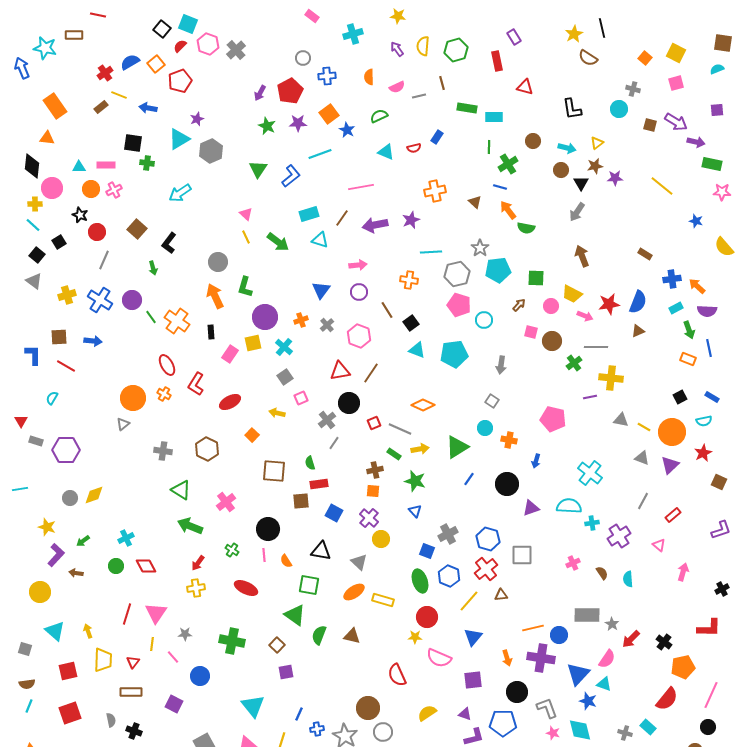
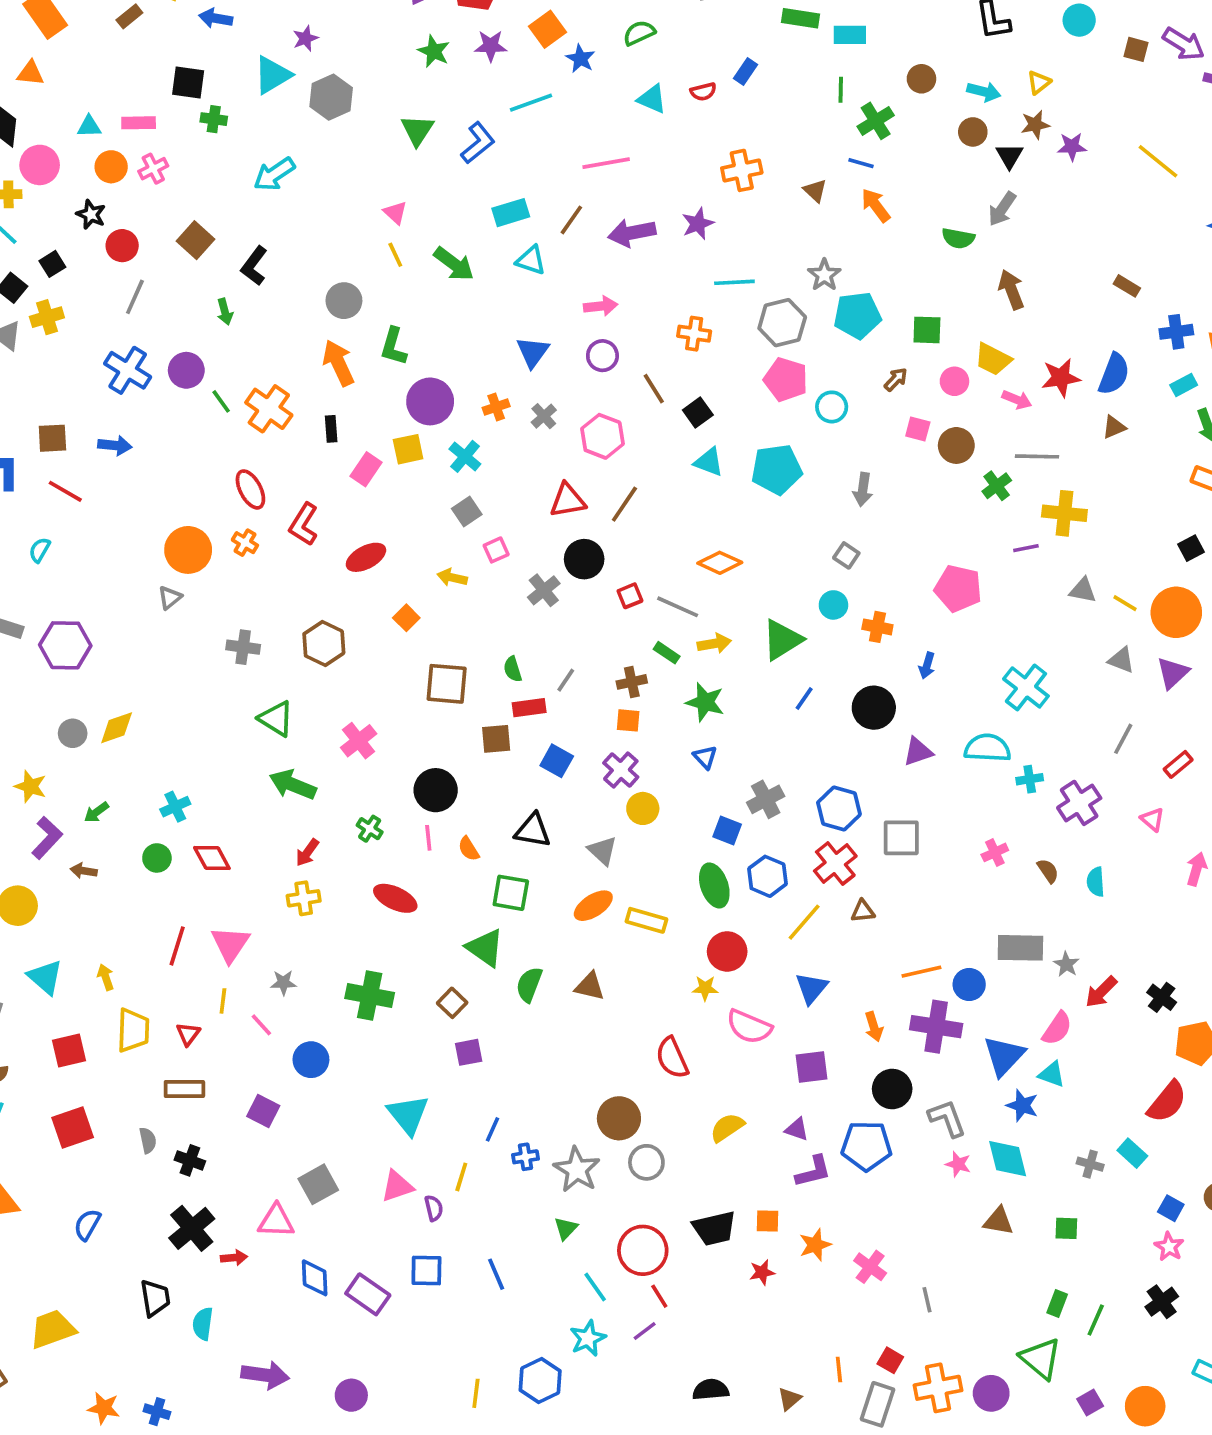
green semicircle: (526, 228) -> (958, 238), moved
yellow cross: (67, 295) -> (47, 317), moved
gray line: (334, 443) -> (566, 680), moved

